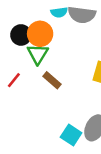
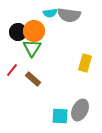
brown rectangle: (52, 80) -> (33, 79), moved
cyan square: (71, 135) -> (60, 116), turned -30

